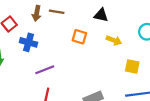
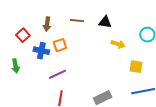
brown line: (57, 12) -> (77, 21), moved
orange square: (79, 37) -> (60, 45), moved, turned -32

